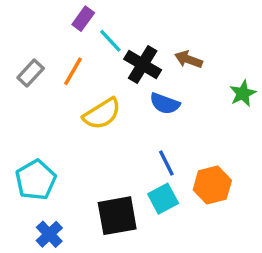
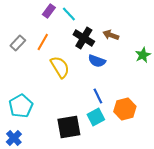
cyan line: (110, 41) -> (69, 14), moved
yellow semicircle: (102, 114) -> (60, 67), turned -90
blue cross: (49, 234) -> (14, 138), moved

